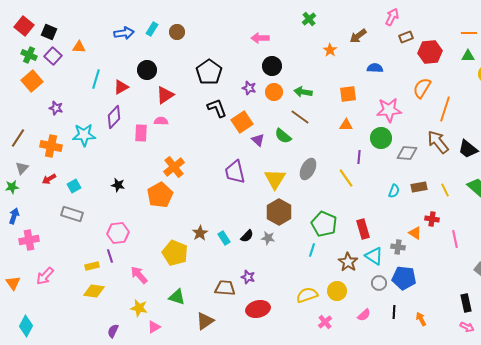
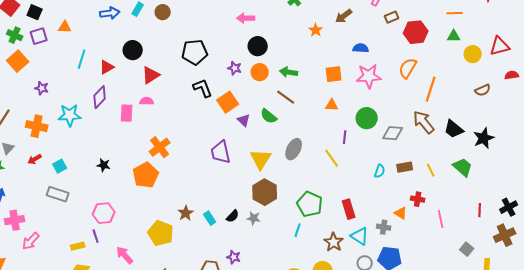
purple square: (53, 56) -> (39, 36), turned 30
black pentagon: (209, 72) -> (195, 52), turned 30
pink star: (389, 110) -> (369, 76), moved
pink arrow: (45, 276) -> (31, 241), moved

